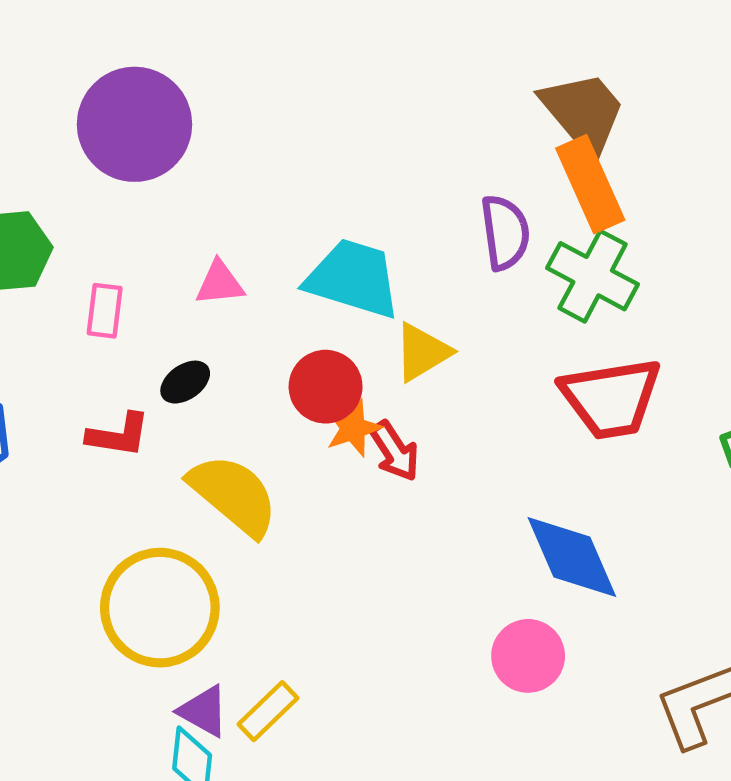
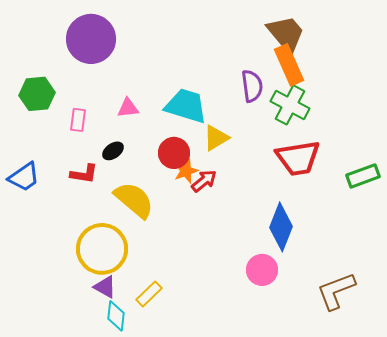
red arrow: (395, 451) -> (204, 181), turned -96
blue diamond: (572, 557) -> (281, 227), turned 45
purple triangle: (204, 711) -> (105, 287), moved

